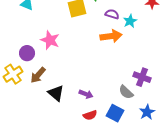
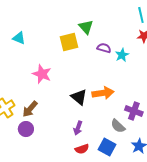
orange arrow: (111, 36) -> (103, 93), moved
purple circle: (27, 53) -> (26, 129), moved
black triangle: (56, 93) -> (79, 97), moved
purple arrow: (86, 94) -> (78, 128), turned 88

